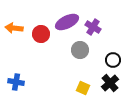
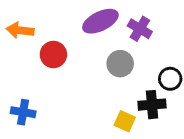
red circle: (41, 34) -> (53, 55), moved
black cross: (110, 83) -> (152, 105), moved, turned 36

